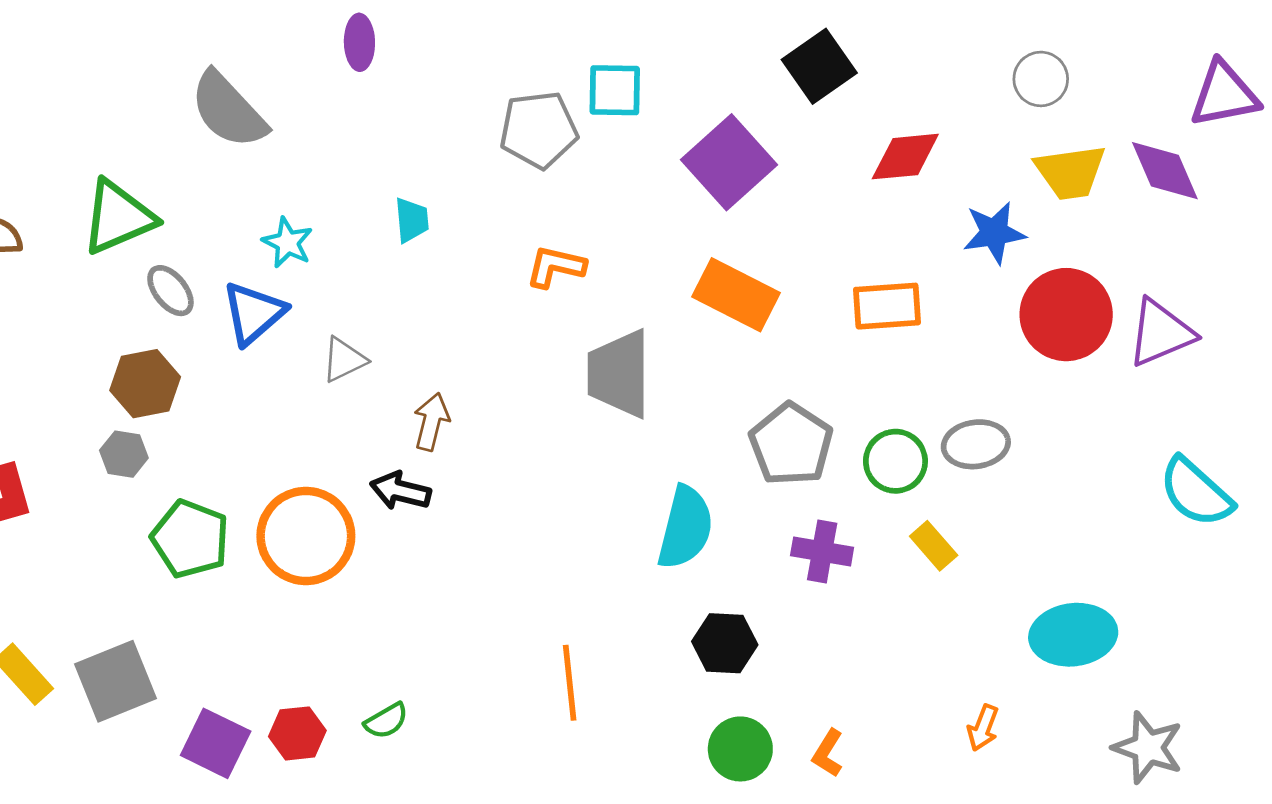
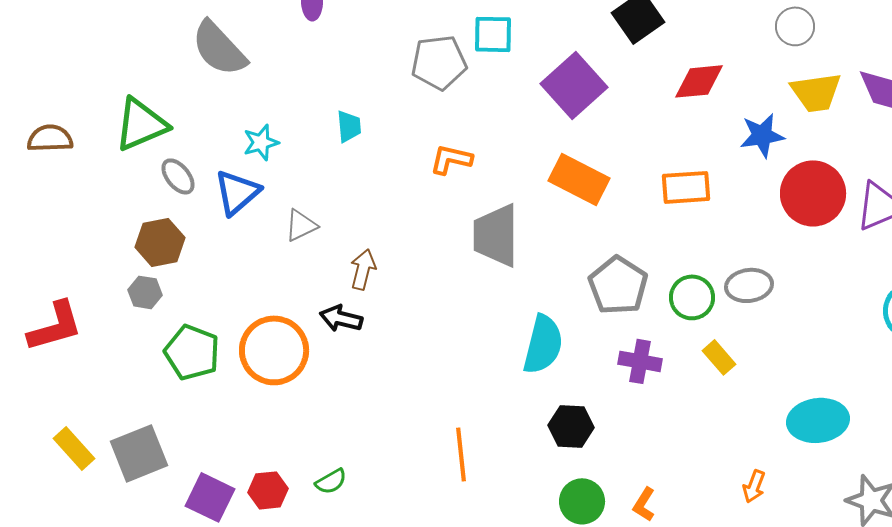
cyan star: (288, 243) -> (261, 142), turned 30

